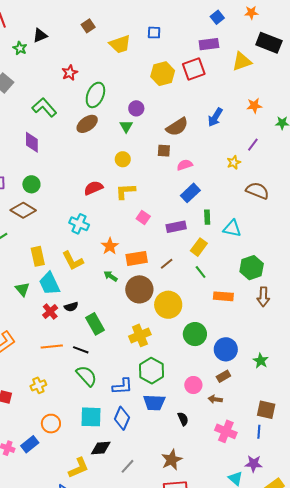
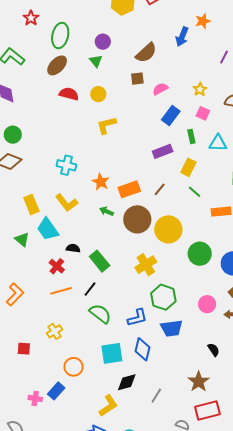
orange star: (254, 106) -> (203, 21), moved
yellow star: (234, 162) -> (200, 89), moved
red semicircle: (93, 188) -> (69, 94), moved, turned 48
pink square: (143, 217) -> (203, 113), moved
black semicircle: (71, 307) -> (73, 248), turned -144
red cross: (50, 312) -> (57, 266), moved
black line: (81, 350) -> (90, 289), turned -63
black semicircle: (183, 419) -> (214, 350), moved

